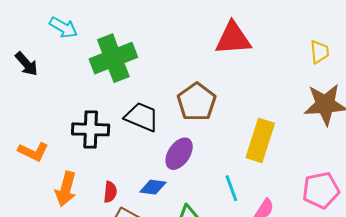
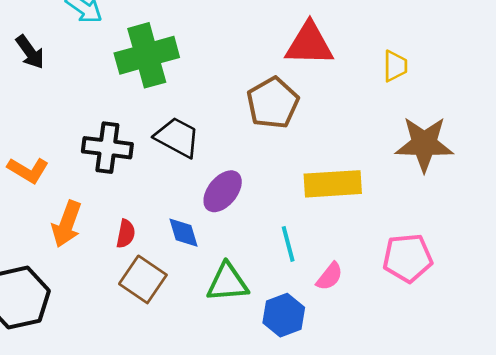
yellow trapezoid: (320, 52) -> (395, 66), moved
brown pentagon: (197, 102) -> (273, 103), moved
yellow rectangle: (260, 140) -> (333, 184), turned 63
blue diamond: (153, 187) -> (183, 233), turned 60

